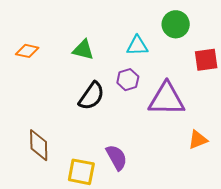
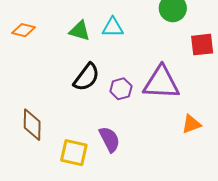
cyan triangle: (137, 46) -> (113, 27), moved
purple hexagon: (128, 80) -> (121, 89), moved

